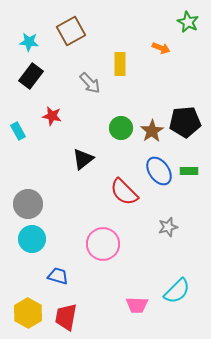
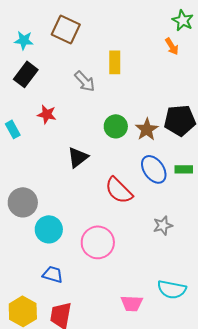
brown square: (71, 31) -> (66, 29), turned -36
orange arrow: (161, 48) -> (172, 46), moved, turned 36
cyan circle: (32, 239) -> (49, 229), moved
cyan semicircle: (177, 291) -> (172, 289), turned 56

